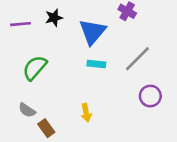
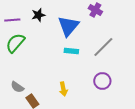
green semicircle: (35, 68) -> (15, 43), moved
purple circle: (150, 96) -> (102, 81), moved

